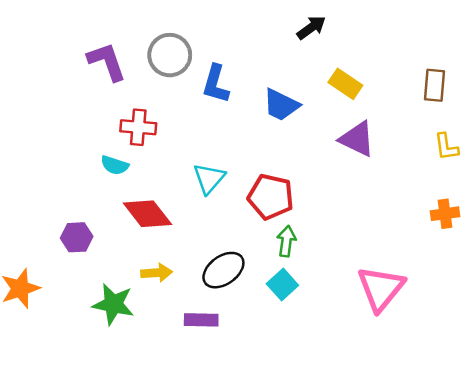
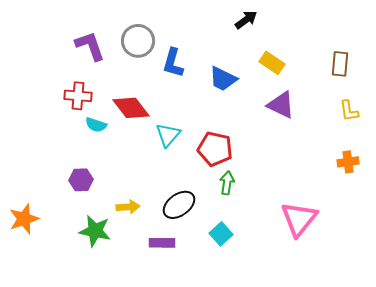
red cross: (138, 127) -> (78, 96), moved
red diamond: (147, 214) -> (131, 108), moved
purple hexagon: (77, 237) -> (81, 180), moved
cyan square: (282, 285) -> (221, 234), moved

